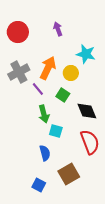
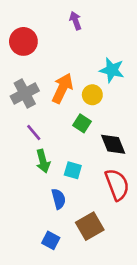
purple arrow: (58, 29) -> (75, 21), moved
purple line: (38, 89) -> (34, 132), moved
green arrow: (44, 114) -> (43, 161), moved

